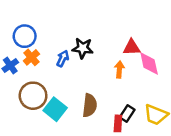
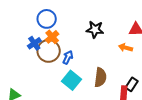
blue arrow: (63, 59) -> (68, 57), moved
orange arrow: (119, 69) -> (126, 48), turned -80
brown circle: (33, 96) -> (49, 51), moved

